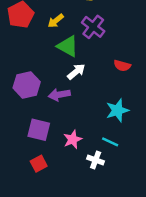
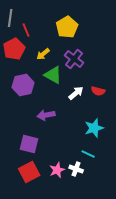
white arrow: (76, 72) -> (76, 93), moved
purple hexagon: (27, 85) -> (23, 85), moved
pink star: (73, 139) -> (57, 170), moved
red square: (39, 164) -> (29, 172), size x1.5

